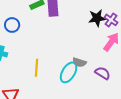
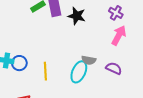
black star: (97, 18) -> (77, 16), moved, turned 30
blue circle: (12, 25) -> (19, 63), moved

